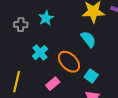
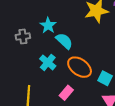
cyan semicircle: (88, 39) -> (64, 41), moved

